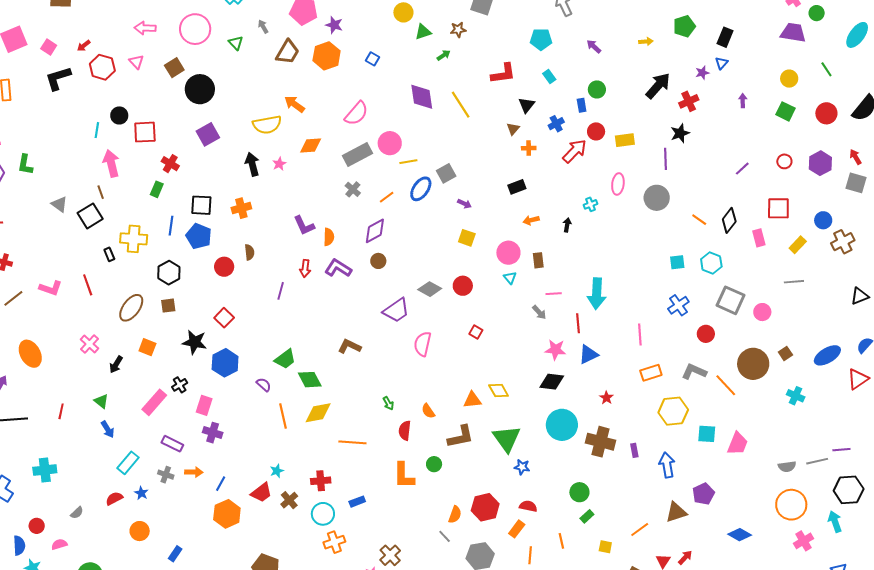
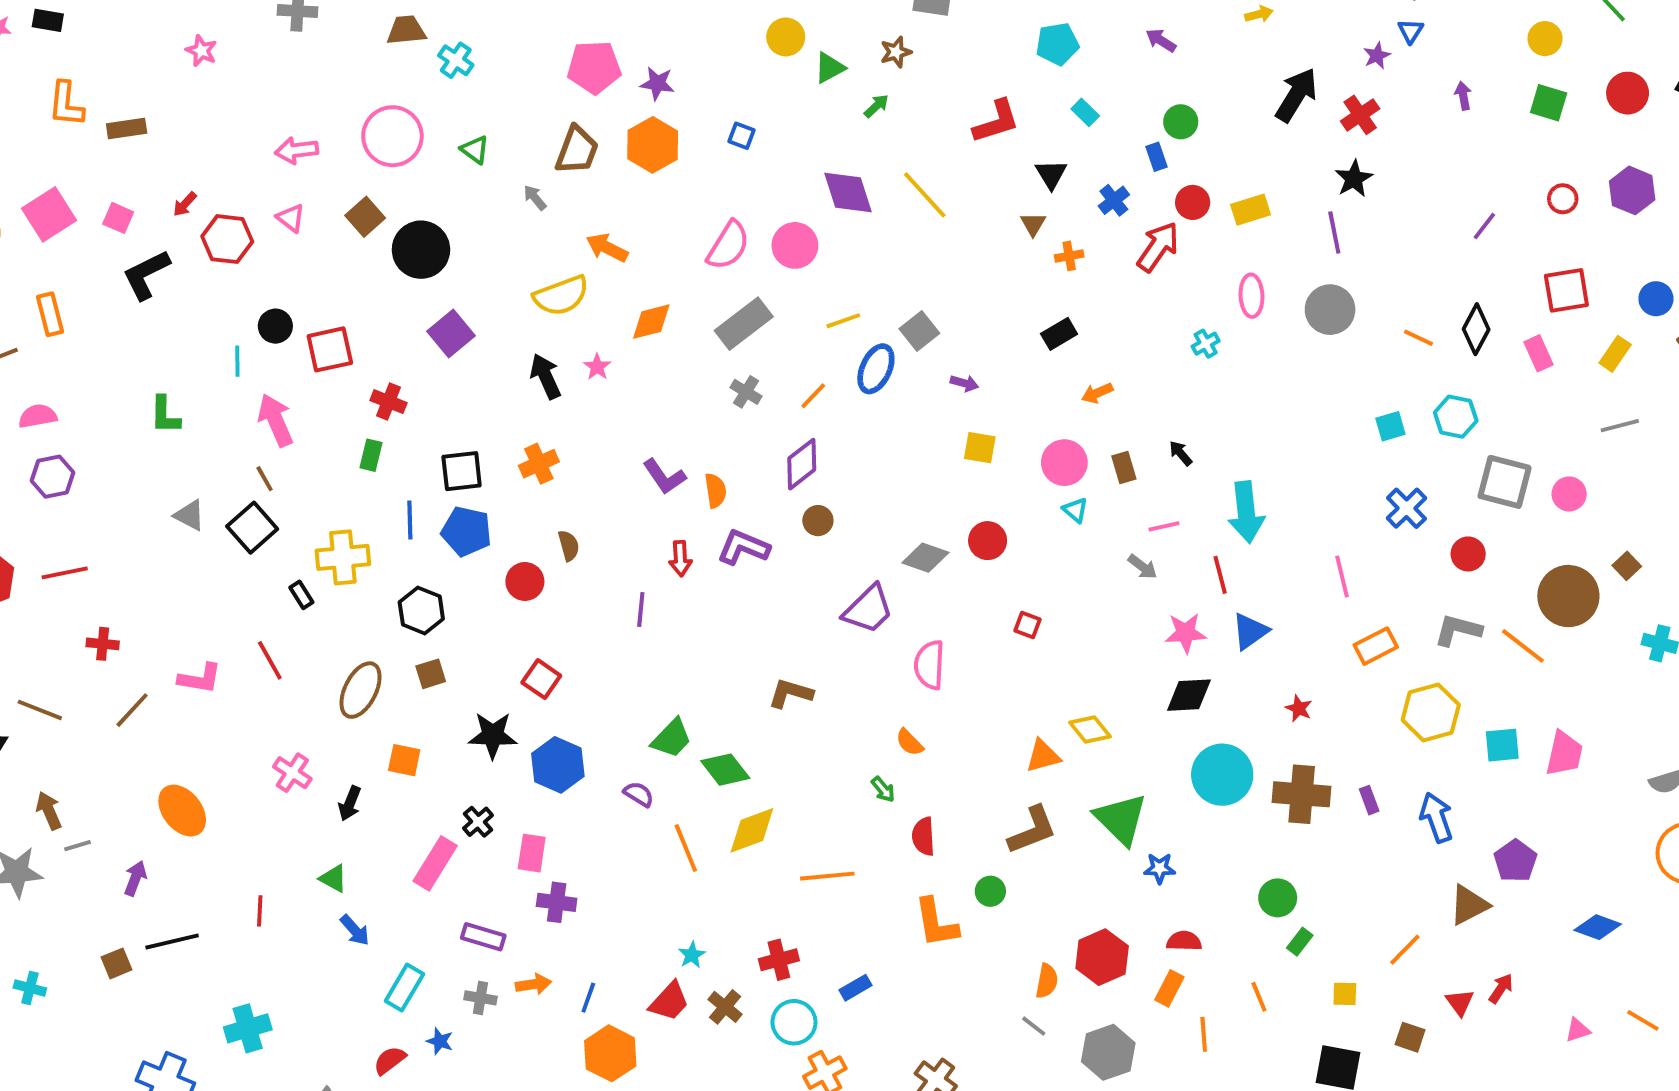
gray arrow: (263, 26) -> (535, 198), moved
pink circle: (390, 143) -> (795, 245), moved
green L-shape: (25, 165) -> (165, 415), moved
black arrow: (567, 225) -> (1181, 453), moved, turned -40
orange semicircle: (428, 411) -> (910, 742), moved

